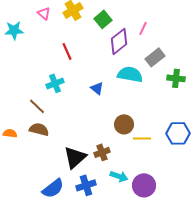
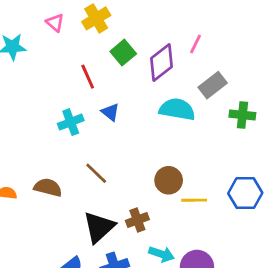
green square: (103, 19) -> (123, 53), moved
blue triangle: (97, 88) -> (110, 112), moved
brown line: (37, 106) -> (96, 173), moved

